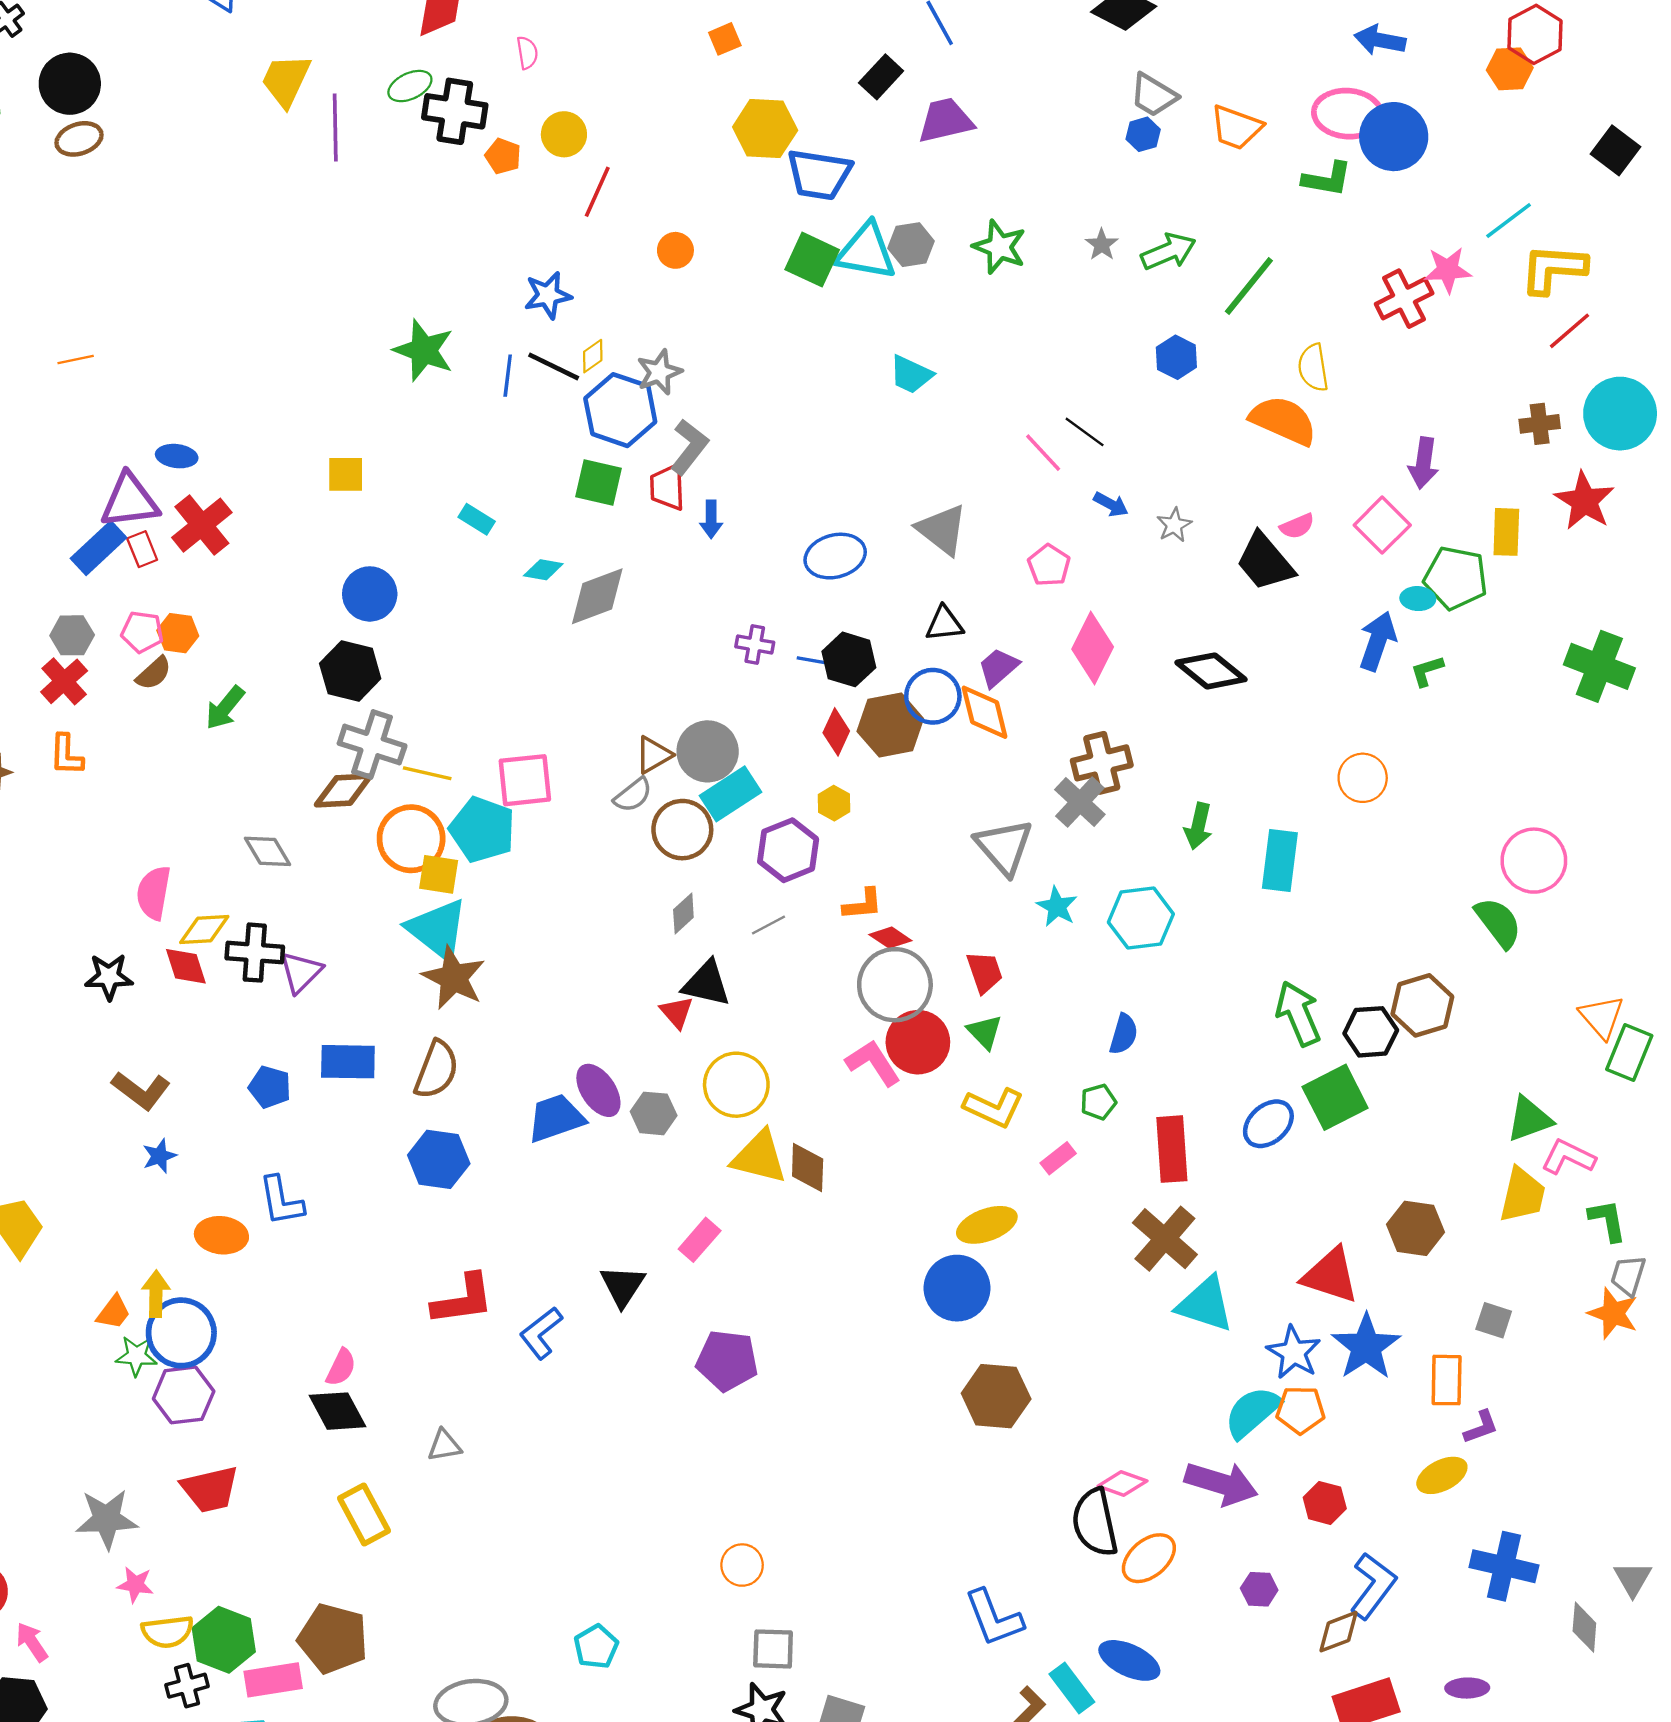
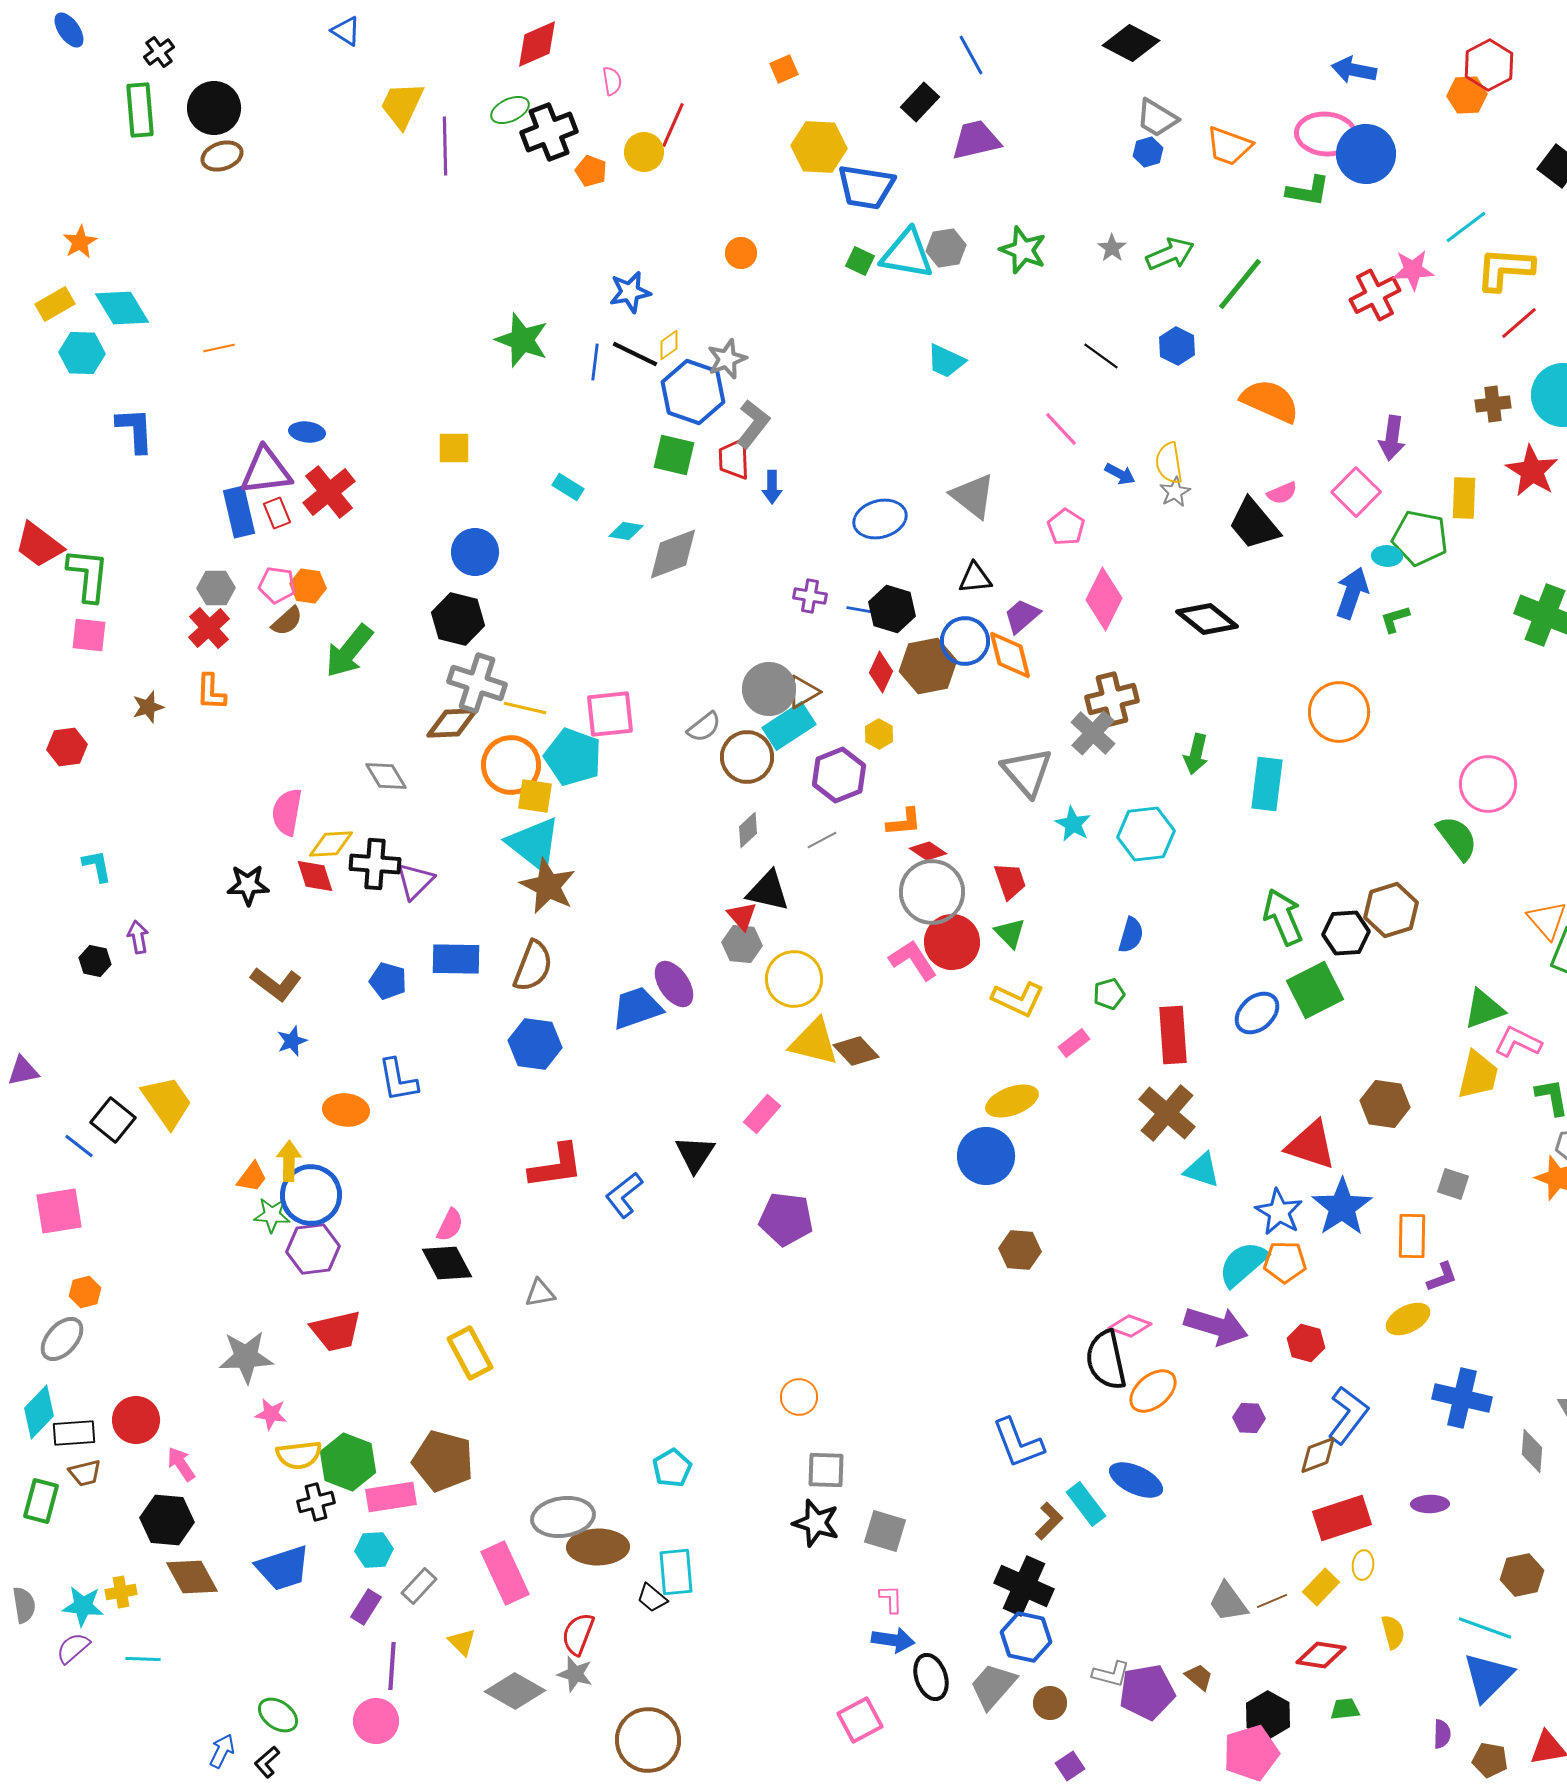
black cross: (455, 111) -> (549, 132), turned -30
red line: (597, 192) -> (673, 125), moved
green square: (812, 260) -> (860, 261), size x0.6
yellow semicircle: (1313, 368) -> (1169, 463), moved
black line: (1085, 432) -> (1101, 356), moved
blue rectangle: (99, 548) -> (239, 512), turned -60
green arrow: (225, 708) -> (349, 651), size x1.4
brown triangle: (654, 755) -> (803, 692), moved
orange circle: (1363, 778) -> (1339, 712), size x1.4
gray hexagon: (654, 1113) -> (742, 944), moved
brown diamond: (808, 1167) -> (856, 1051), turned -45
cyan triangle: (1205, 1304) -> (1202, 1170), size x0.7
brown hexagon: (996, 1396) -> (1020, 1250), size x0.7

